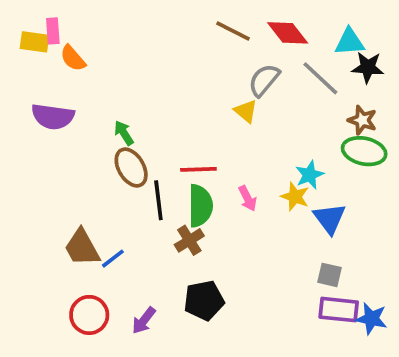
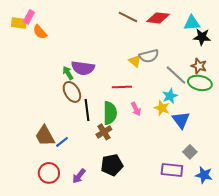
pink rectangle: (53, 31) -> (29, 17), turned 32
red diamond: (288, 33) -> (158, 18), turned -45
gray line: (320, 78) -> (176, 75), moved
gray semicircle: (264, 80) -> (149, 56), moved, turned -144
purple semicircle: (53, 117) -> (83, 68), moved
red line: (198, 169) -> (122, 87), moved
gray square: (330, 275) -> (190, 152), moved, turned 32
purple rectangle: (339, 310) -> (172, 170), moved

